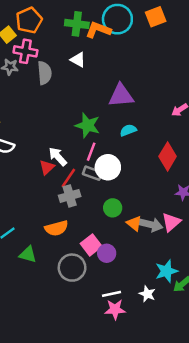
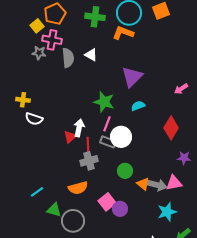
orange L-shape: (98, 30) -> (123, 33), moved
white triangle: (78, 60) -> (91, 55), moved
purple triangle: (121, 96) -> (132, 77), turned -40
white arrow: (58, 156) -> (79, 128), turned 54
red line: (68, 178) -> (88, 146), turned -36
pink triangle: (171, 222) -> (174, 183), turned 30
gray circle: (72, 268) -> (73, 221), moved
cyan star: (166, 271) -> (167, 212), moved

